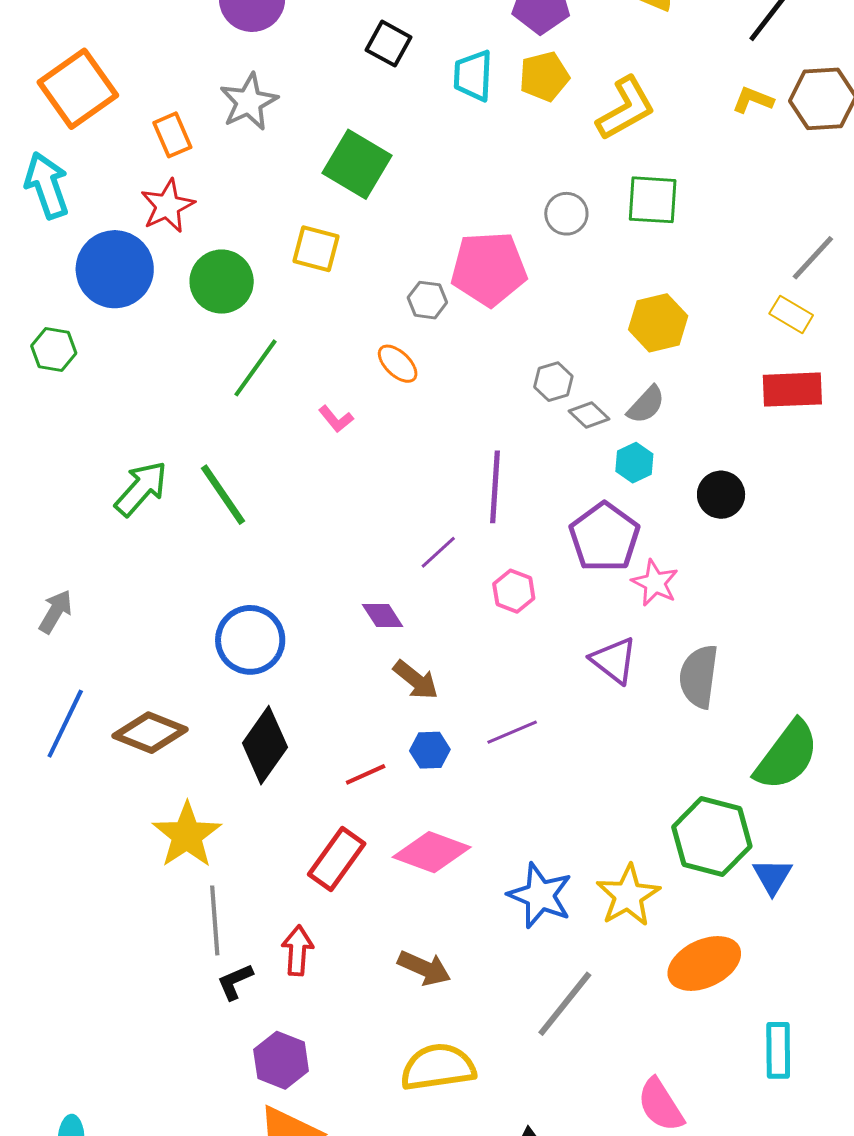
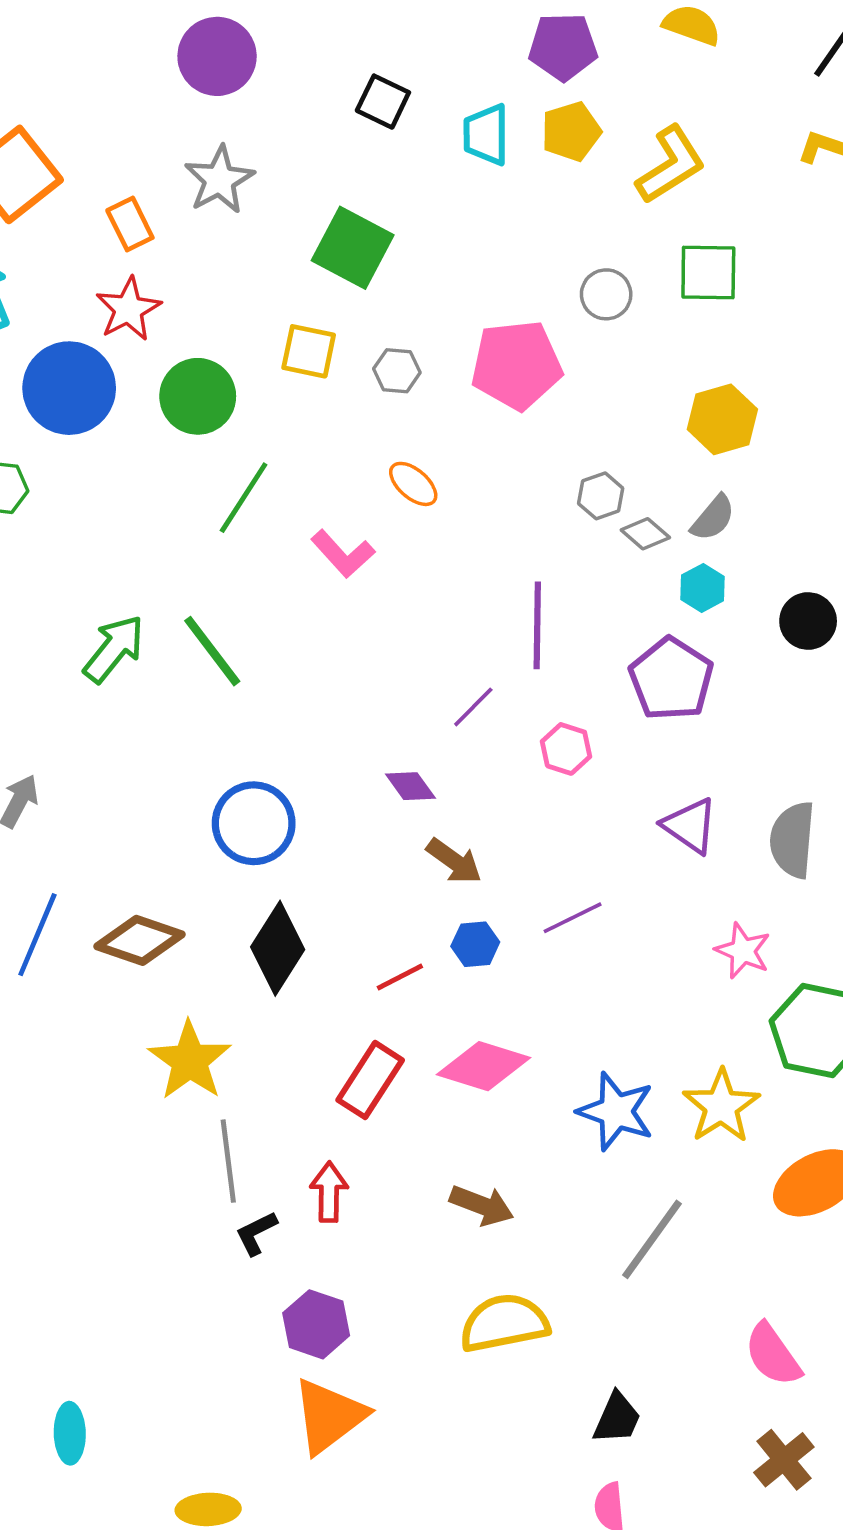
gray hexagon: (427, 300) -> (397, 371), moved
pink L-shape: (336, 419) -> (343, 554), size x1.5
pink star: (655, 583) -> (743, 951), moved

